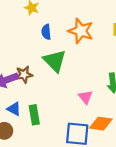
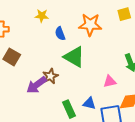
pink triangle: (85, 97) -> (110, 82), turned -48
blue triangle: (14, 109) -> (89, 103), moved

